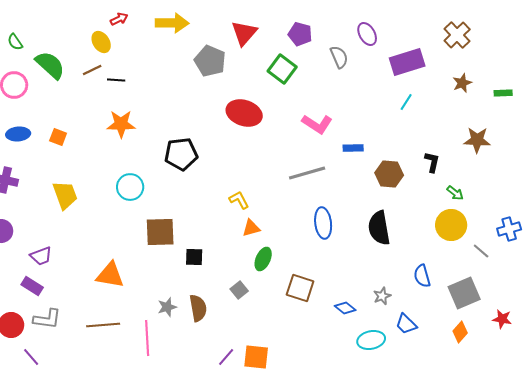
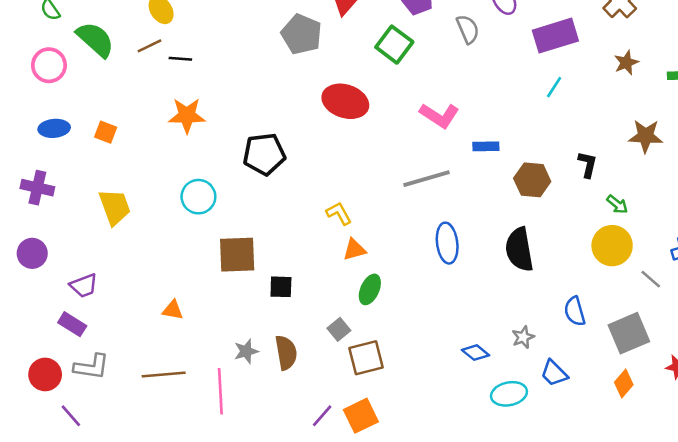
orange triangle: (110, 275) -> (173, 310), size x0.6
brown square: (300, 288) -> (366, 358), moved, turned -32
orange square: (256, 357) -> (361, 416), turned -32

